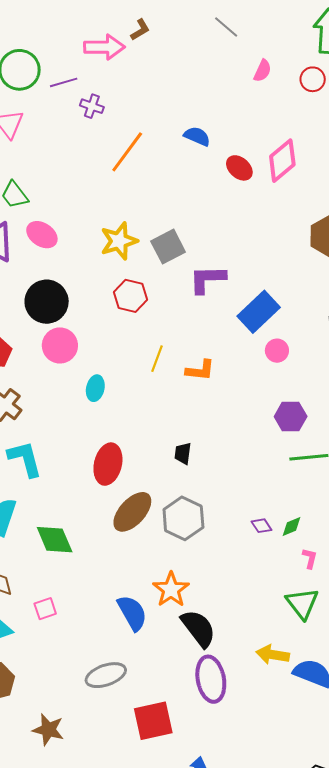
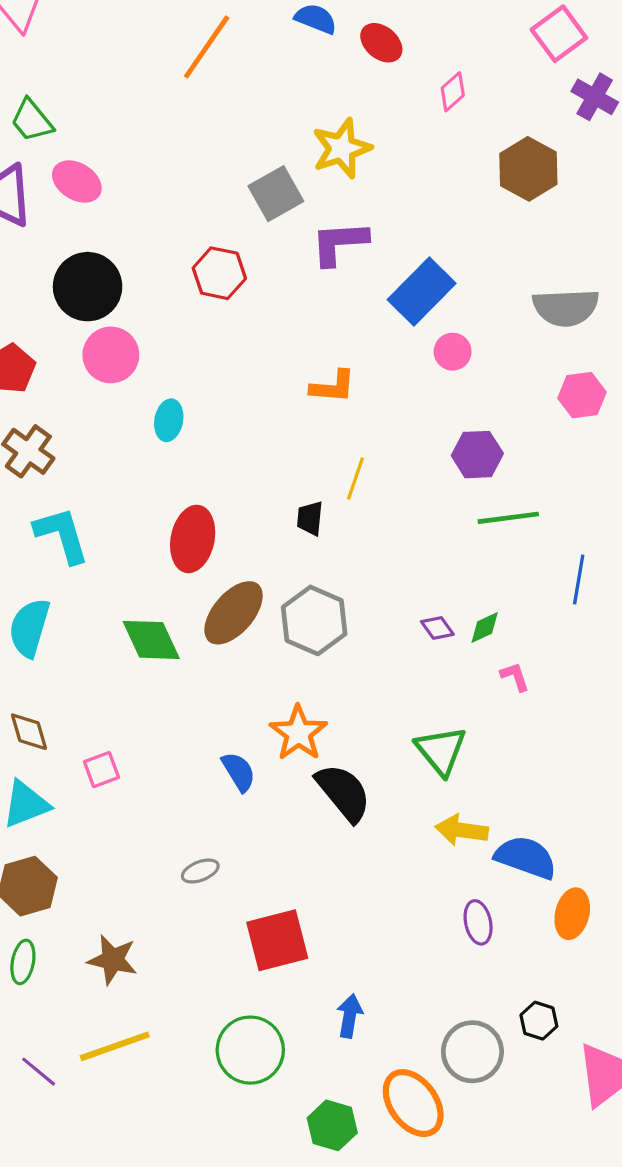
pink diamond: (282, 161) -> (453, 92), moved, size x0.6
red ellipse: (239, 168) -> (381, 43), moved
yellow star: (119, 241) -> (342, 148), moved
yellow line: (157, 359) -> (355, 479), moved
green diamond: (55, 540) -> (151, 640), moved
pink L-shape: (310, 558) -> (515, 677), turned -30
green triangle: (302, 603) -> (441, 751), moved
blue semicircle: (132, 613) -> (239, 772), size x0.7
gray ellipse: (106, 675) -> (200, 871), size x0.6
purple ellipse: (211, 679) -> (478, 922), moved, size x0.6

